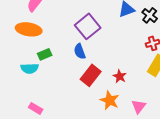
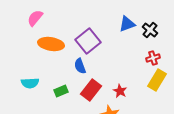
orange ellipse: (29, 29) -> (51, 44), moved
green rectangle: (45, 54) -> (61, 91), moved

